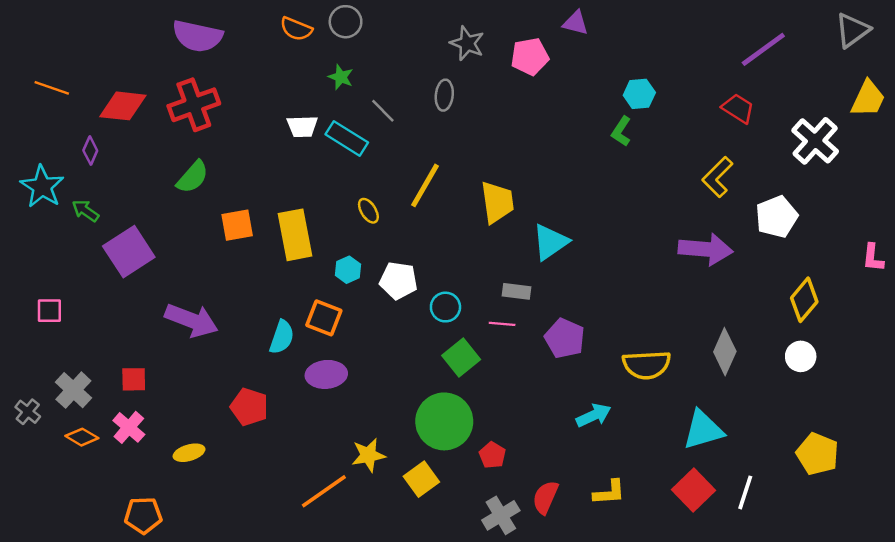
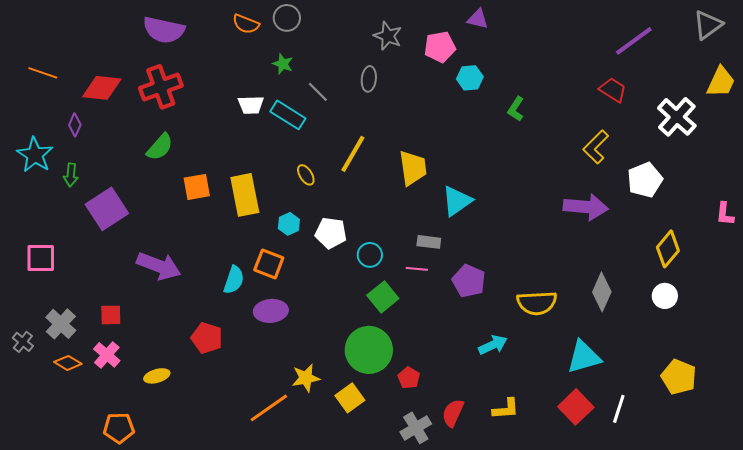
cyan hexagon: (639, 94) -> (470, 78), moved
green arrow: (85, 211) -> (71, 175), turned -120
pink square: (49, 311) -> (41, 258), size x1.4

